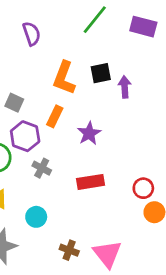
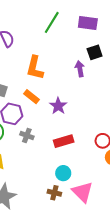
black square: (101, 73) -> (95, 52), moved
orange rectangle: (55, 116) -> (32, 97), turned -70
cyan circle: (36, 217) -> (63, 173), moved

